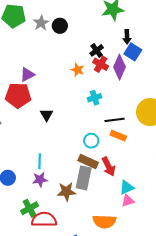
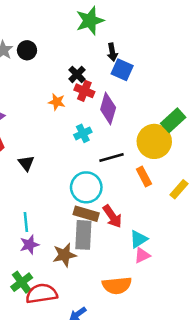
purple diamond: (119, 67) -> (108, 109), moved
orange rectangle: (118, 136) -> (144, 176), moved, turned 49
cyan circle: (91, 141) -> (86, 187), size x1.6

